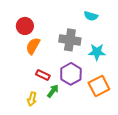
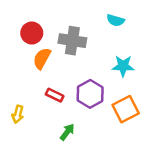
gray cross: (70, 40) -> (72, 41), moved
green arrow: (53, 91) -> (67, 132), moved
yellow arrow: (32, 99) -> (18, 114), moved

